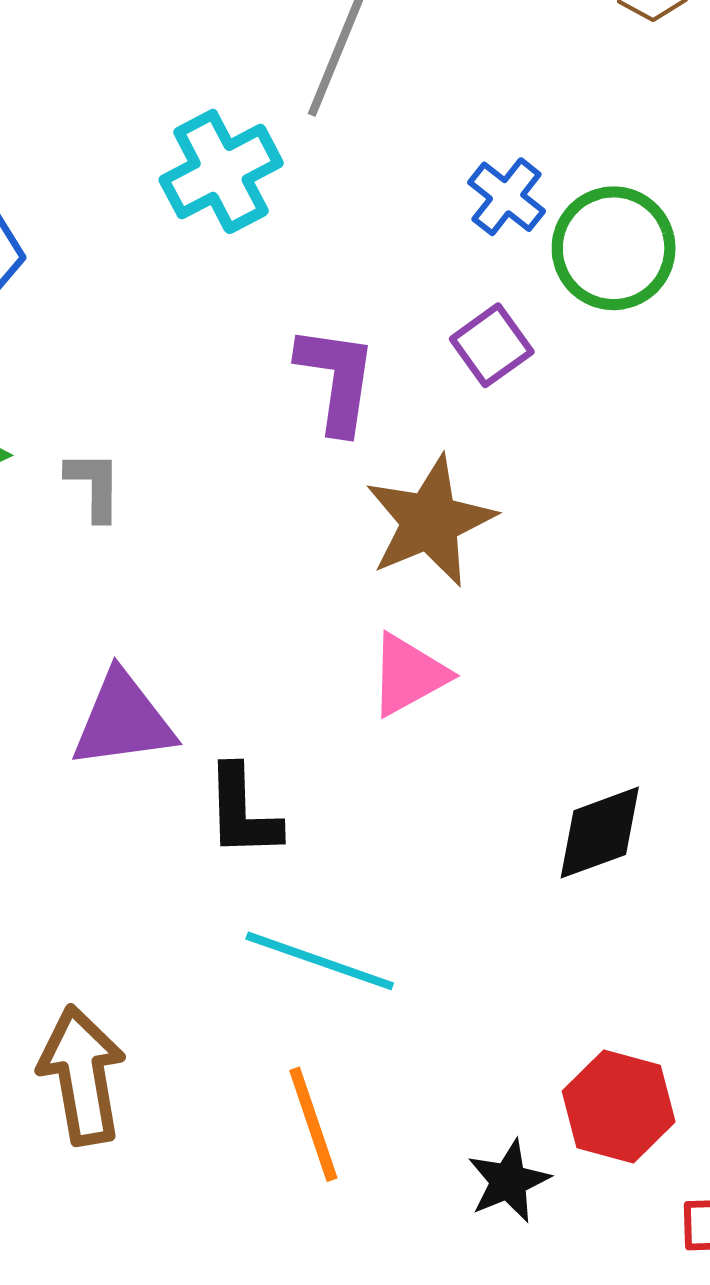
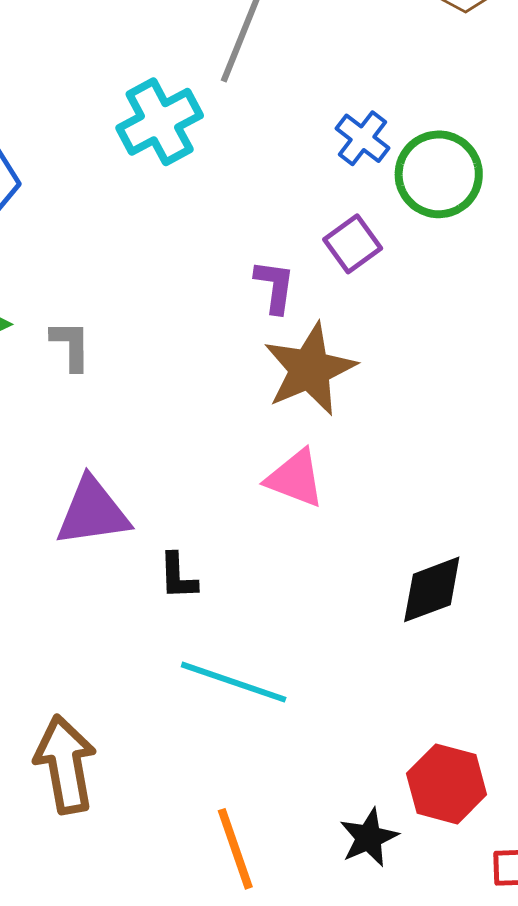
purple L-shape: (337, 379) -> (275, 286), moved, size x0.7
pink triangle: (409, 675) -> (295, 478), turned 50
black L-shape: (243, 812) -> (178, 576), size x0.7
orange line: (313, 1124) -> (235, 849), moved

